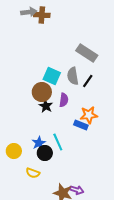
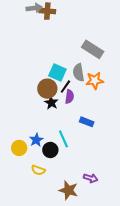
black line: (88, 81) -> (65, 87), moved
orange star: (89, 115) -> (95, 81), moved
blue star: (39, 143) -> (36, 140), moved
purple arrow: (77, 190) -> (91, 178), moved

